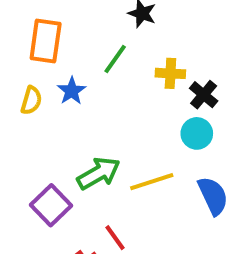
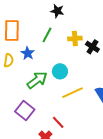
cyan circle: (197, 133) -> (60, 71), moved
green arrow: (99, 173) -> (37, 80), moved

